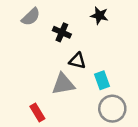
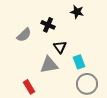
gray semicircle: (31, 17) -> (24, 35), moved
black triangle: (77, 61) -> (60, 47), turned 40

